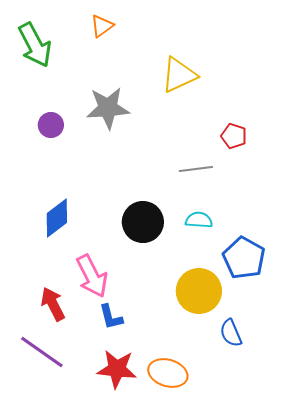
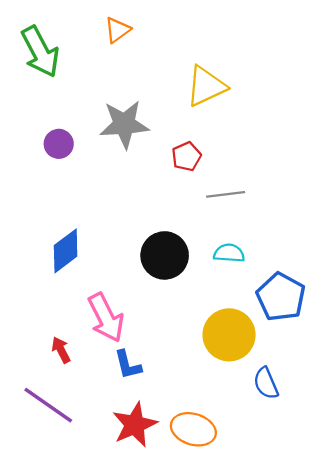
red pentagon: (234, 136) -> (186, 156), moved, turned 30
red arrow: (53, 304) -> (61, 350), size x0.7
red star: (117, 369) -> (135, 425), turned -30

